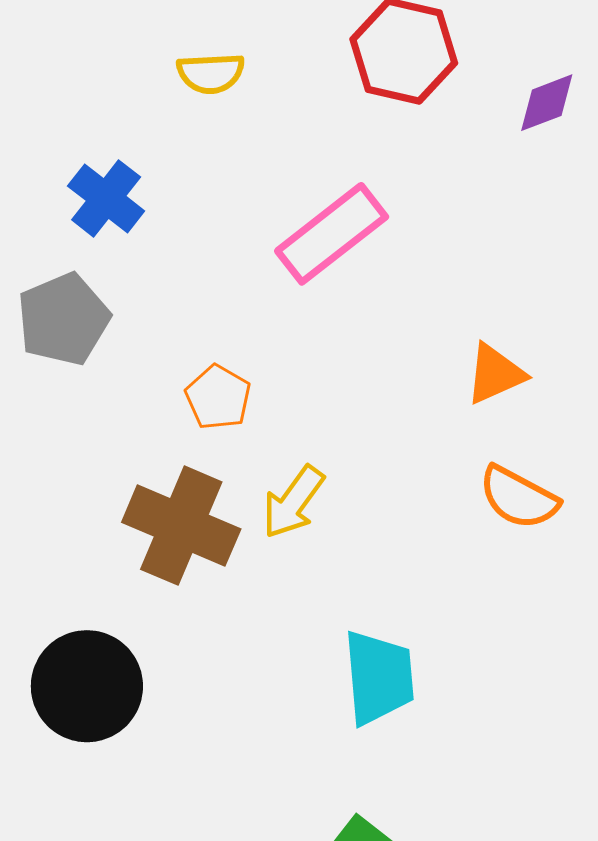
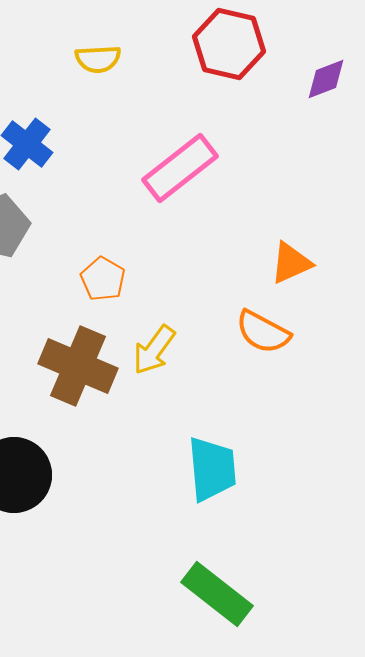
orange semicircle: (519, 498) -> (263, 332), moved

